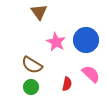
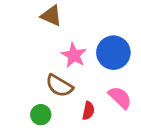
brown triangle: (39, 12) -> (51, 16), turned -30
brown semicircle: (32, 65) -> (59, 86), moved

